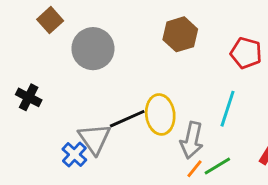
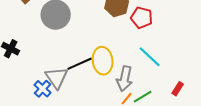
red pentagon: (246, 53) -> (142, 18), moved
cyan line: (227, 109) -> (150, 57), turned -65

